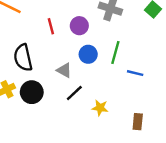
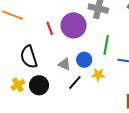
purple circle: (79, 26) -> (74, 25), size x1.6
blue circle: (88, 54) -> (84, 60), moved
yellow star: (100, 108) -> (98, 75), moved

